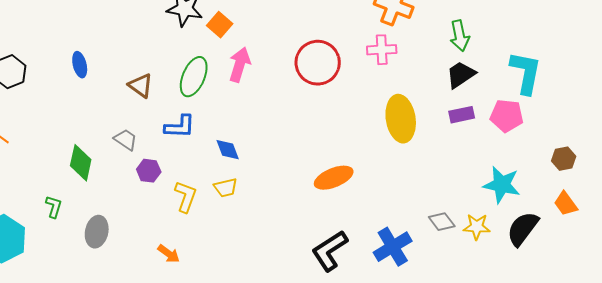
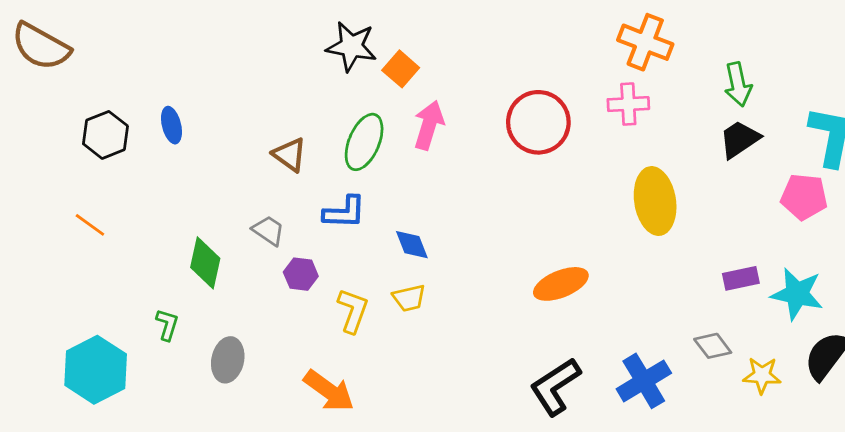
blue ellipse: (80, 65) -> (171, 125), moved
purple rectangle: (462, 115) -> (741, 278), moved
yellow star: (477, 227) -> (762, 375), moved
orange arrow: (169, 254) -> (329, 391), size x1.6

